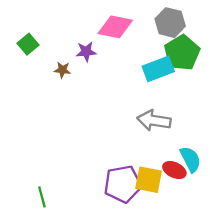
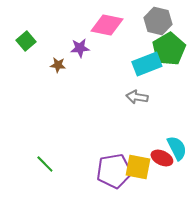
gray arrow: (154, 120) -> (137, 97), moved, size x0.7
green line: (42, 197) -> (45, 164), moved, turned -30

